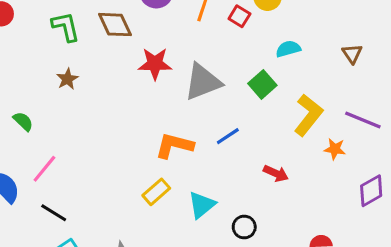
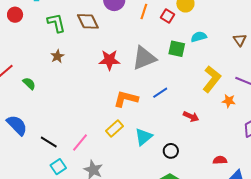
red star: (155, 64) -> (109, 60), moved
green square: (262, 84) -> (177, 49), moved, turned -36
pink line: (44, 169) -> (80, 143), moved

